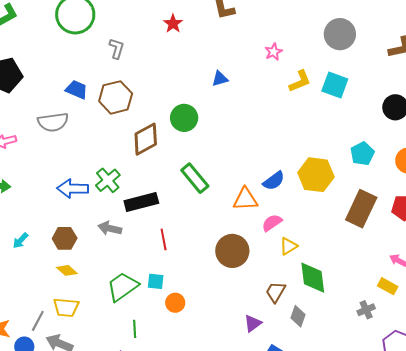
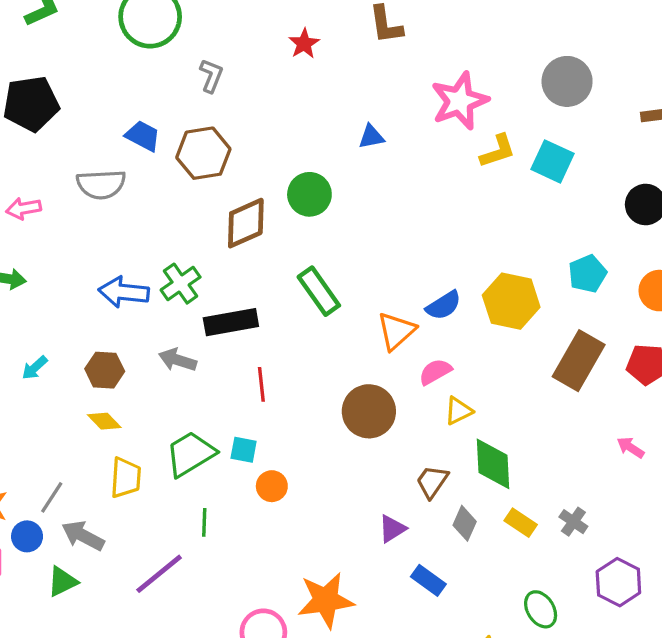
pink star: (274, 52) -> (460, 101), size x2.0
orange triangle: (245, 199) -> (396, 331), turned -44
yellow rectangle: (388, 286) -> (521, 523), moved
yellow trapezoid: (66, 307) -> (126, 478), moved, turned -96
gray cross: (366, 310) -> (573, 522), turned -36

